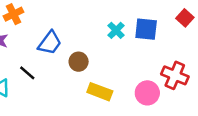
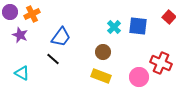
brown circle: (79, 62) -> (103, 52), moved
black line: (27, 73) -> (53, 59), moved

